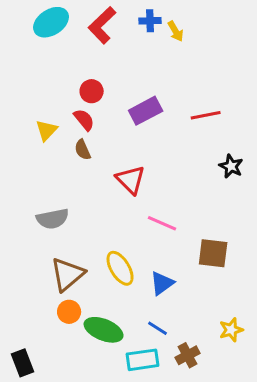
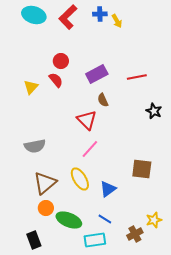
cyan ellipse: (51, 22) -> (34, 15), turned 50
brown semicircle: (83, 150) -> (103, 100), moved
pink line: (162, 223) -> (90, 149), moved, turned -72
brown cross: (188, 355) -> (135, 234), moved
black rectangle: (23, 363) -> (34, 240), moved

